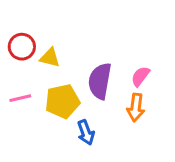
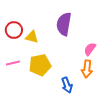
purple semicircle: (100, 81) -> (64, 24), moved
blue arrow: (86, 132) -> (67, 85), moved

